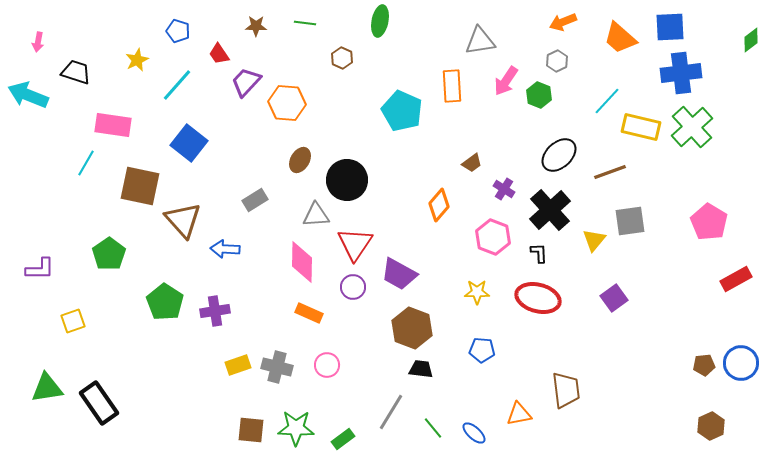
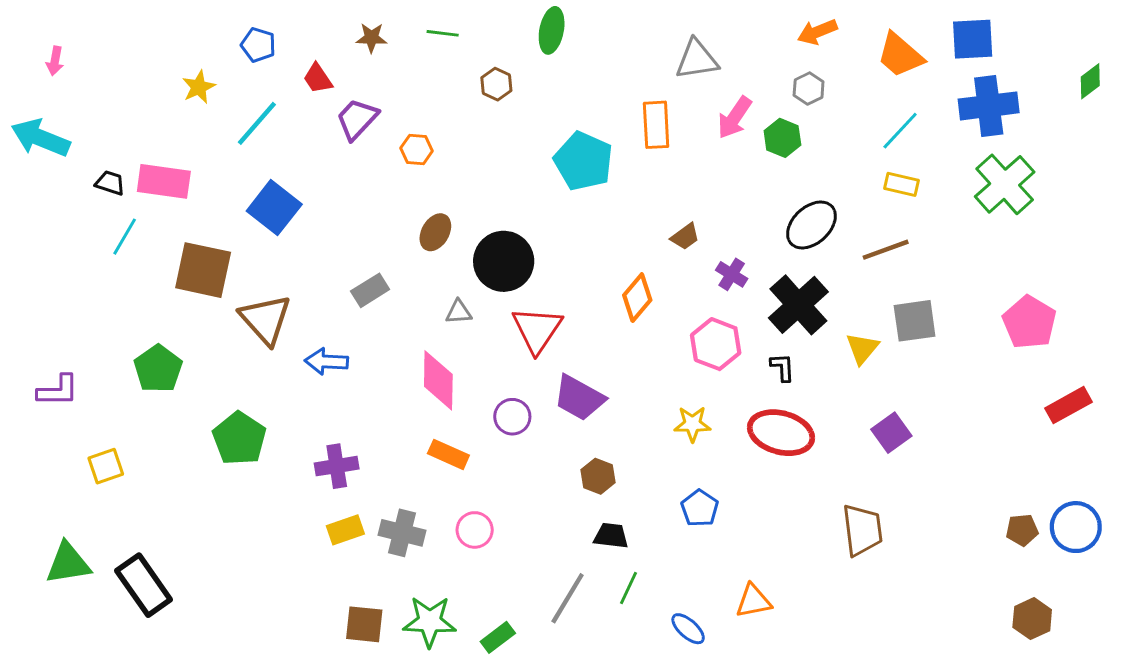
green diamond: (751, 40) -> (1090, 81), moved
black trapezoid: (76, 72) -> (110, 183), moved, size x0.7
cyan line: (607, 101) -> (900, 131), moved
orange hexagon: (287, 103) -> (417, 149), size x0.6
yellow rectangle: (641, 127) -> (902, 184), moved, size x0.6
gray triangle: (316, 215) -> (459, 312), size x0.7
red triangle: (355, 244) -> (537, 330), moved
purple cross: (215, 311) -> (337, 466), moved
brown hexagon: (412, 328) -> (598, 476), size x0.6
blue pentagon: (482, 350) -> (700, 508), turned 30
brown trapezoid: (566, 390) -> (862, 530), moved
green line: (433, 428) -> (629, 588), moved, turned 65

